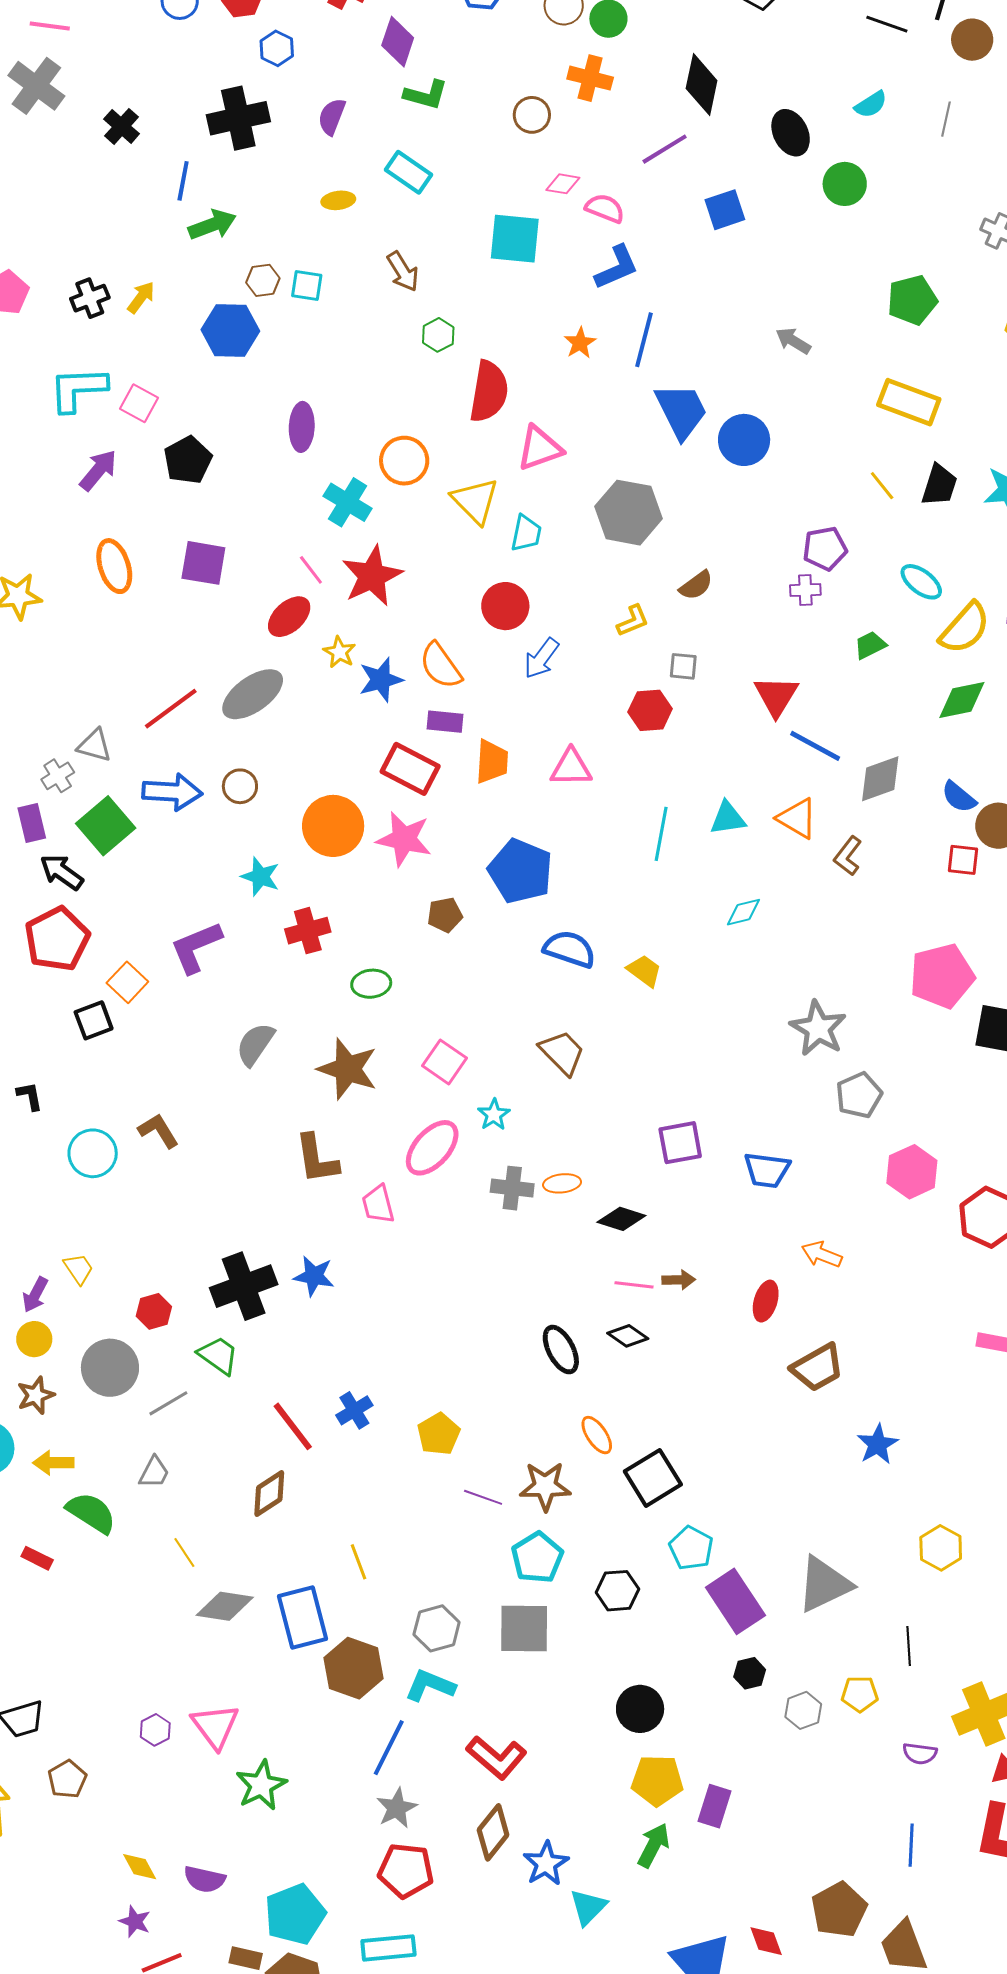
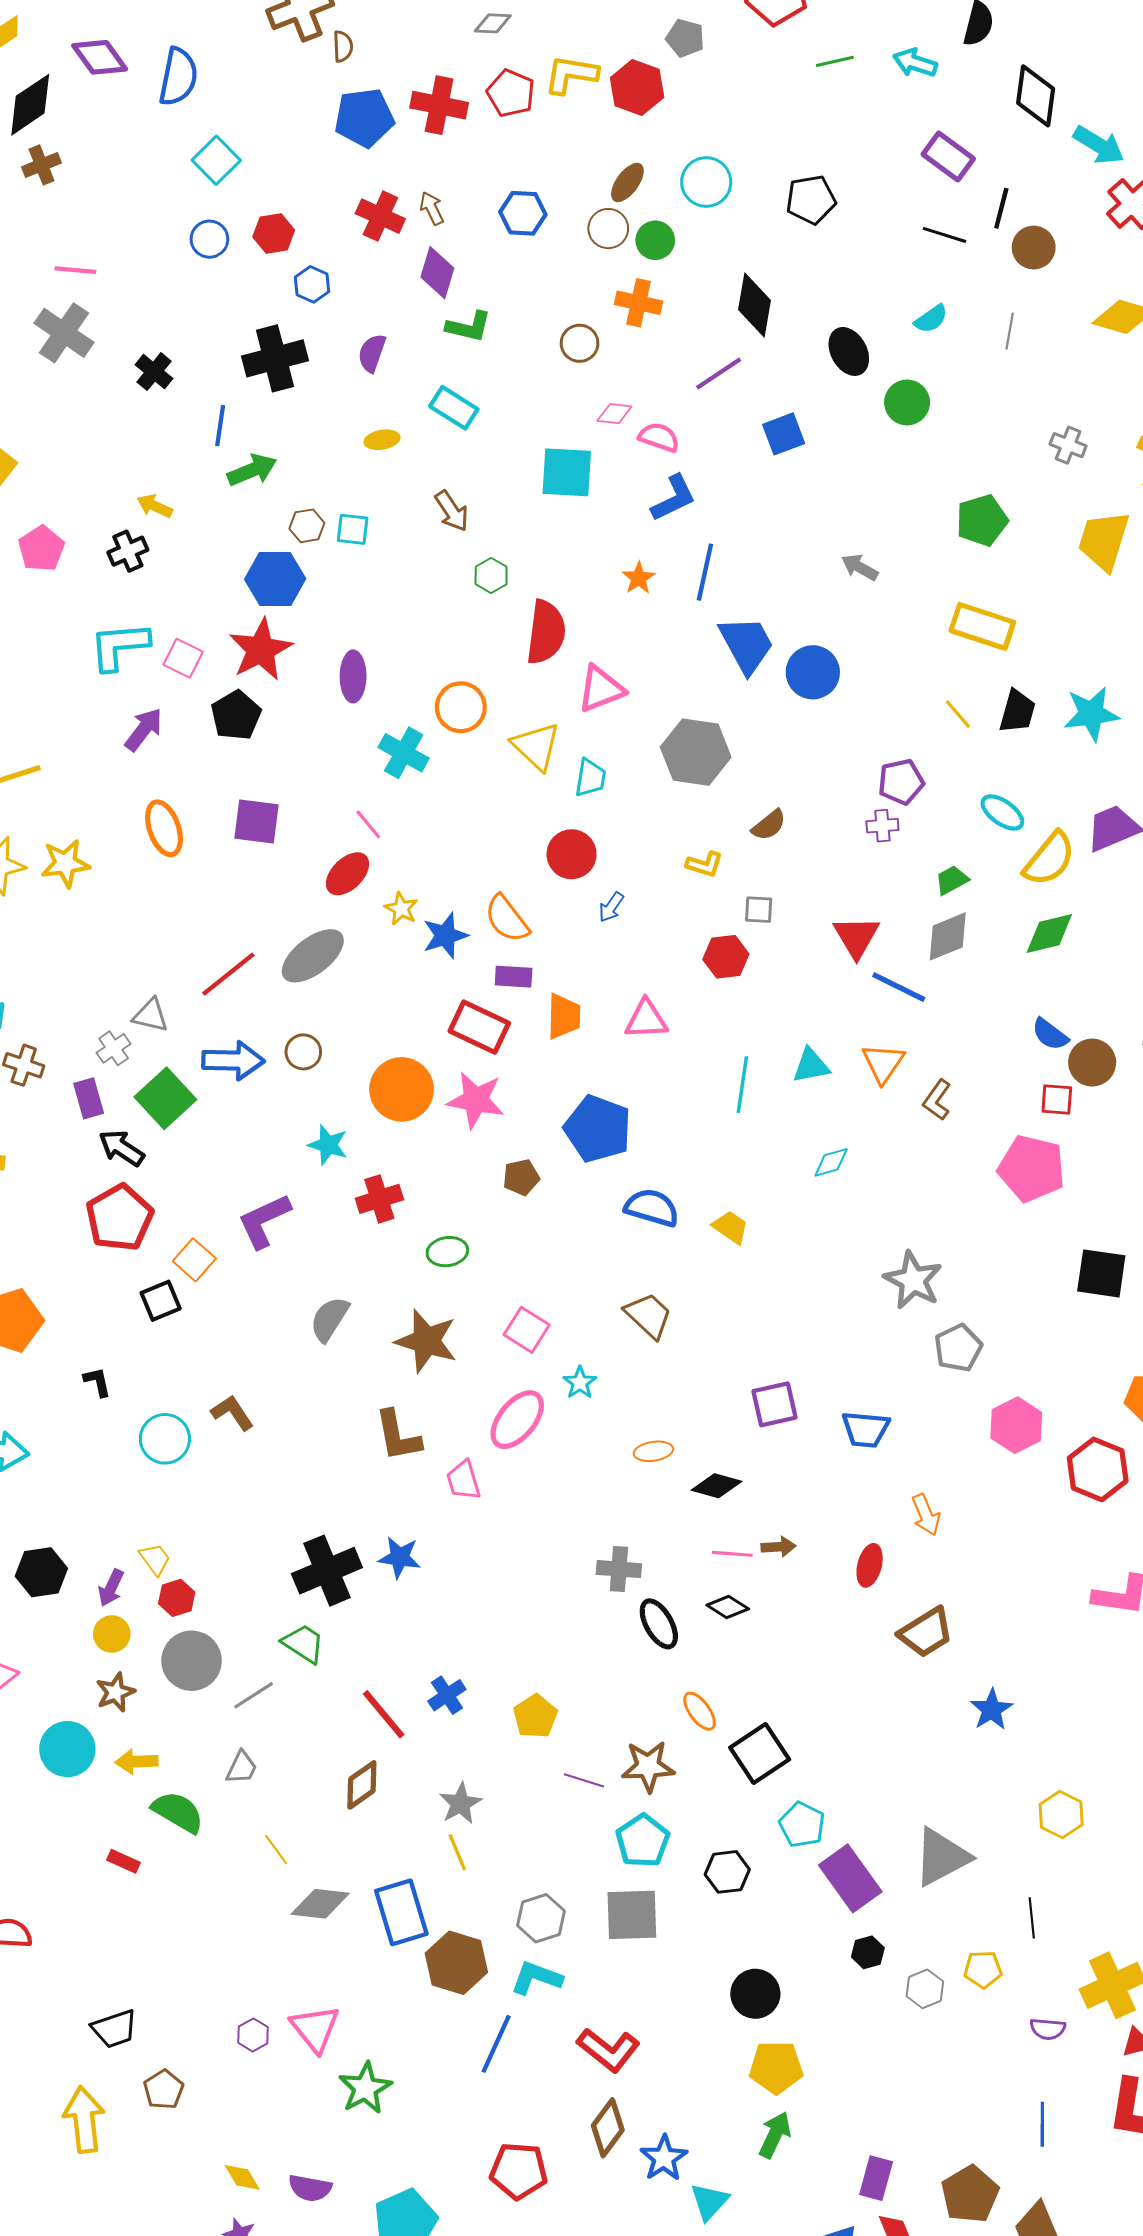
yellow arrow: (141, 297) -> (155, 506), moved, turned -100
red star: (372, 576) -> (261, 650), moved
yellow L-shape: (633, 621) -> (704, 864), turned 42
blue arrow: (541, 658) -> (611, 907), size x0.7
gray diamond: (880, 779) -> (948, 936), moved
orange triangle: (797, 818) -> (883, 1063), turned 36
pink pentagon: (942, 976) -> (1032, 1168), moved, turned 30
gray cross: (512, 1188) -> (619, 1569), moved
orange arrow: (822, 1254) -> (926, 1515), turned -132
red hexagon: (154, 1311) -> (177, 1598), moved
purple rectangle: (714, 1806) -> (876, 2178), moved
gray star: (397, 1808) -> (460, 1803), moved

